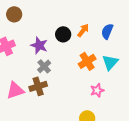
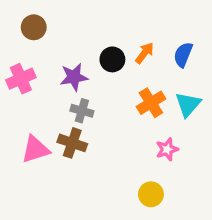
purple star: (39, 45) -> (74, 77), turned -30
gray cross: (44, 66) -> (82, 111), turned -32
brown cross: (38, 86) -> (72, 143), turned 36

